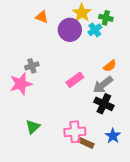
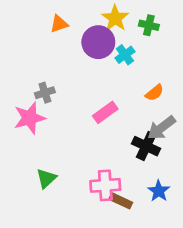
orange triangle: (42, 17) -> (59, 24), turned -40
cyan cross: (95, 30) -> (125, 55), moved
gray arrow: (103, 85) -> (161, 128), moved

